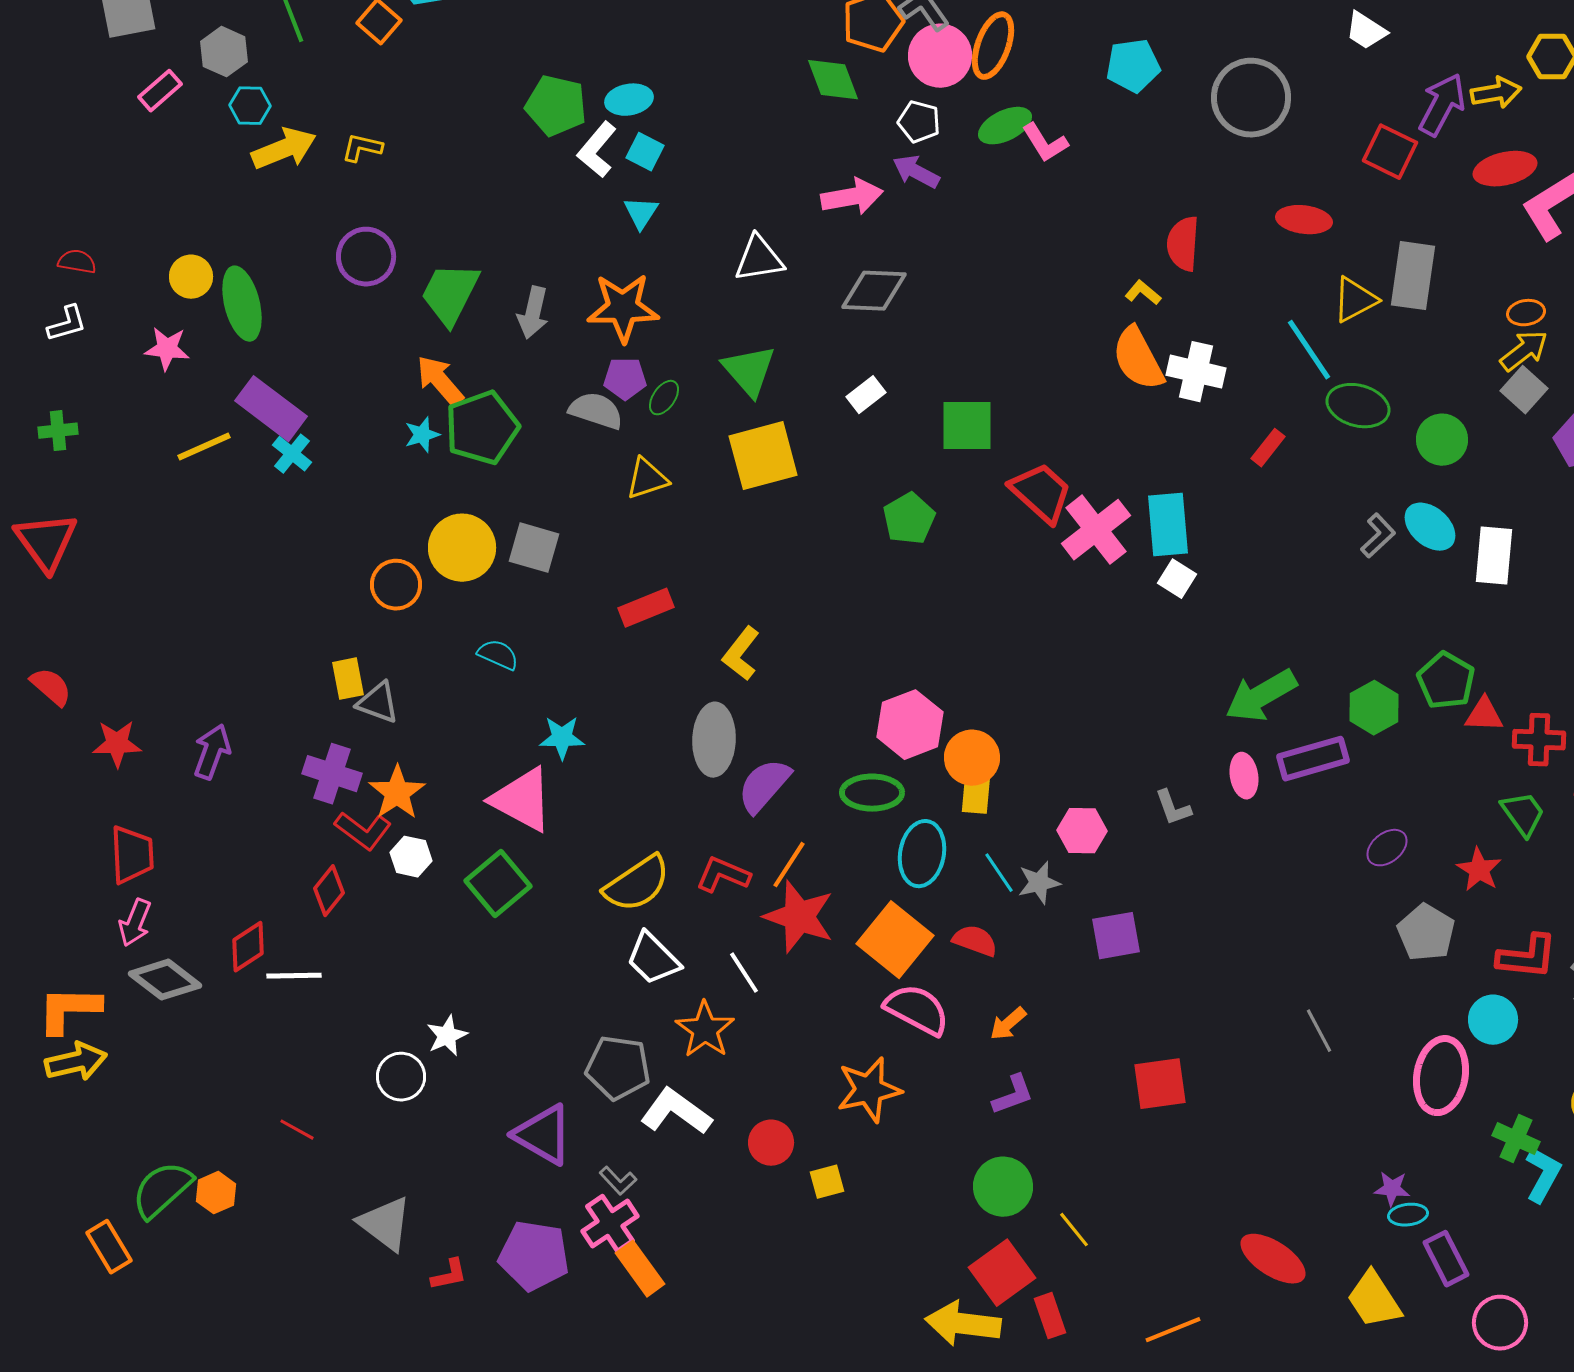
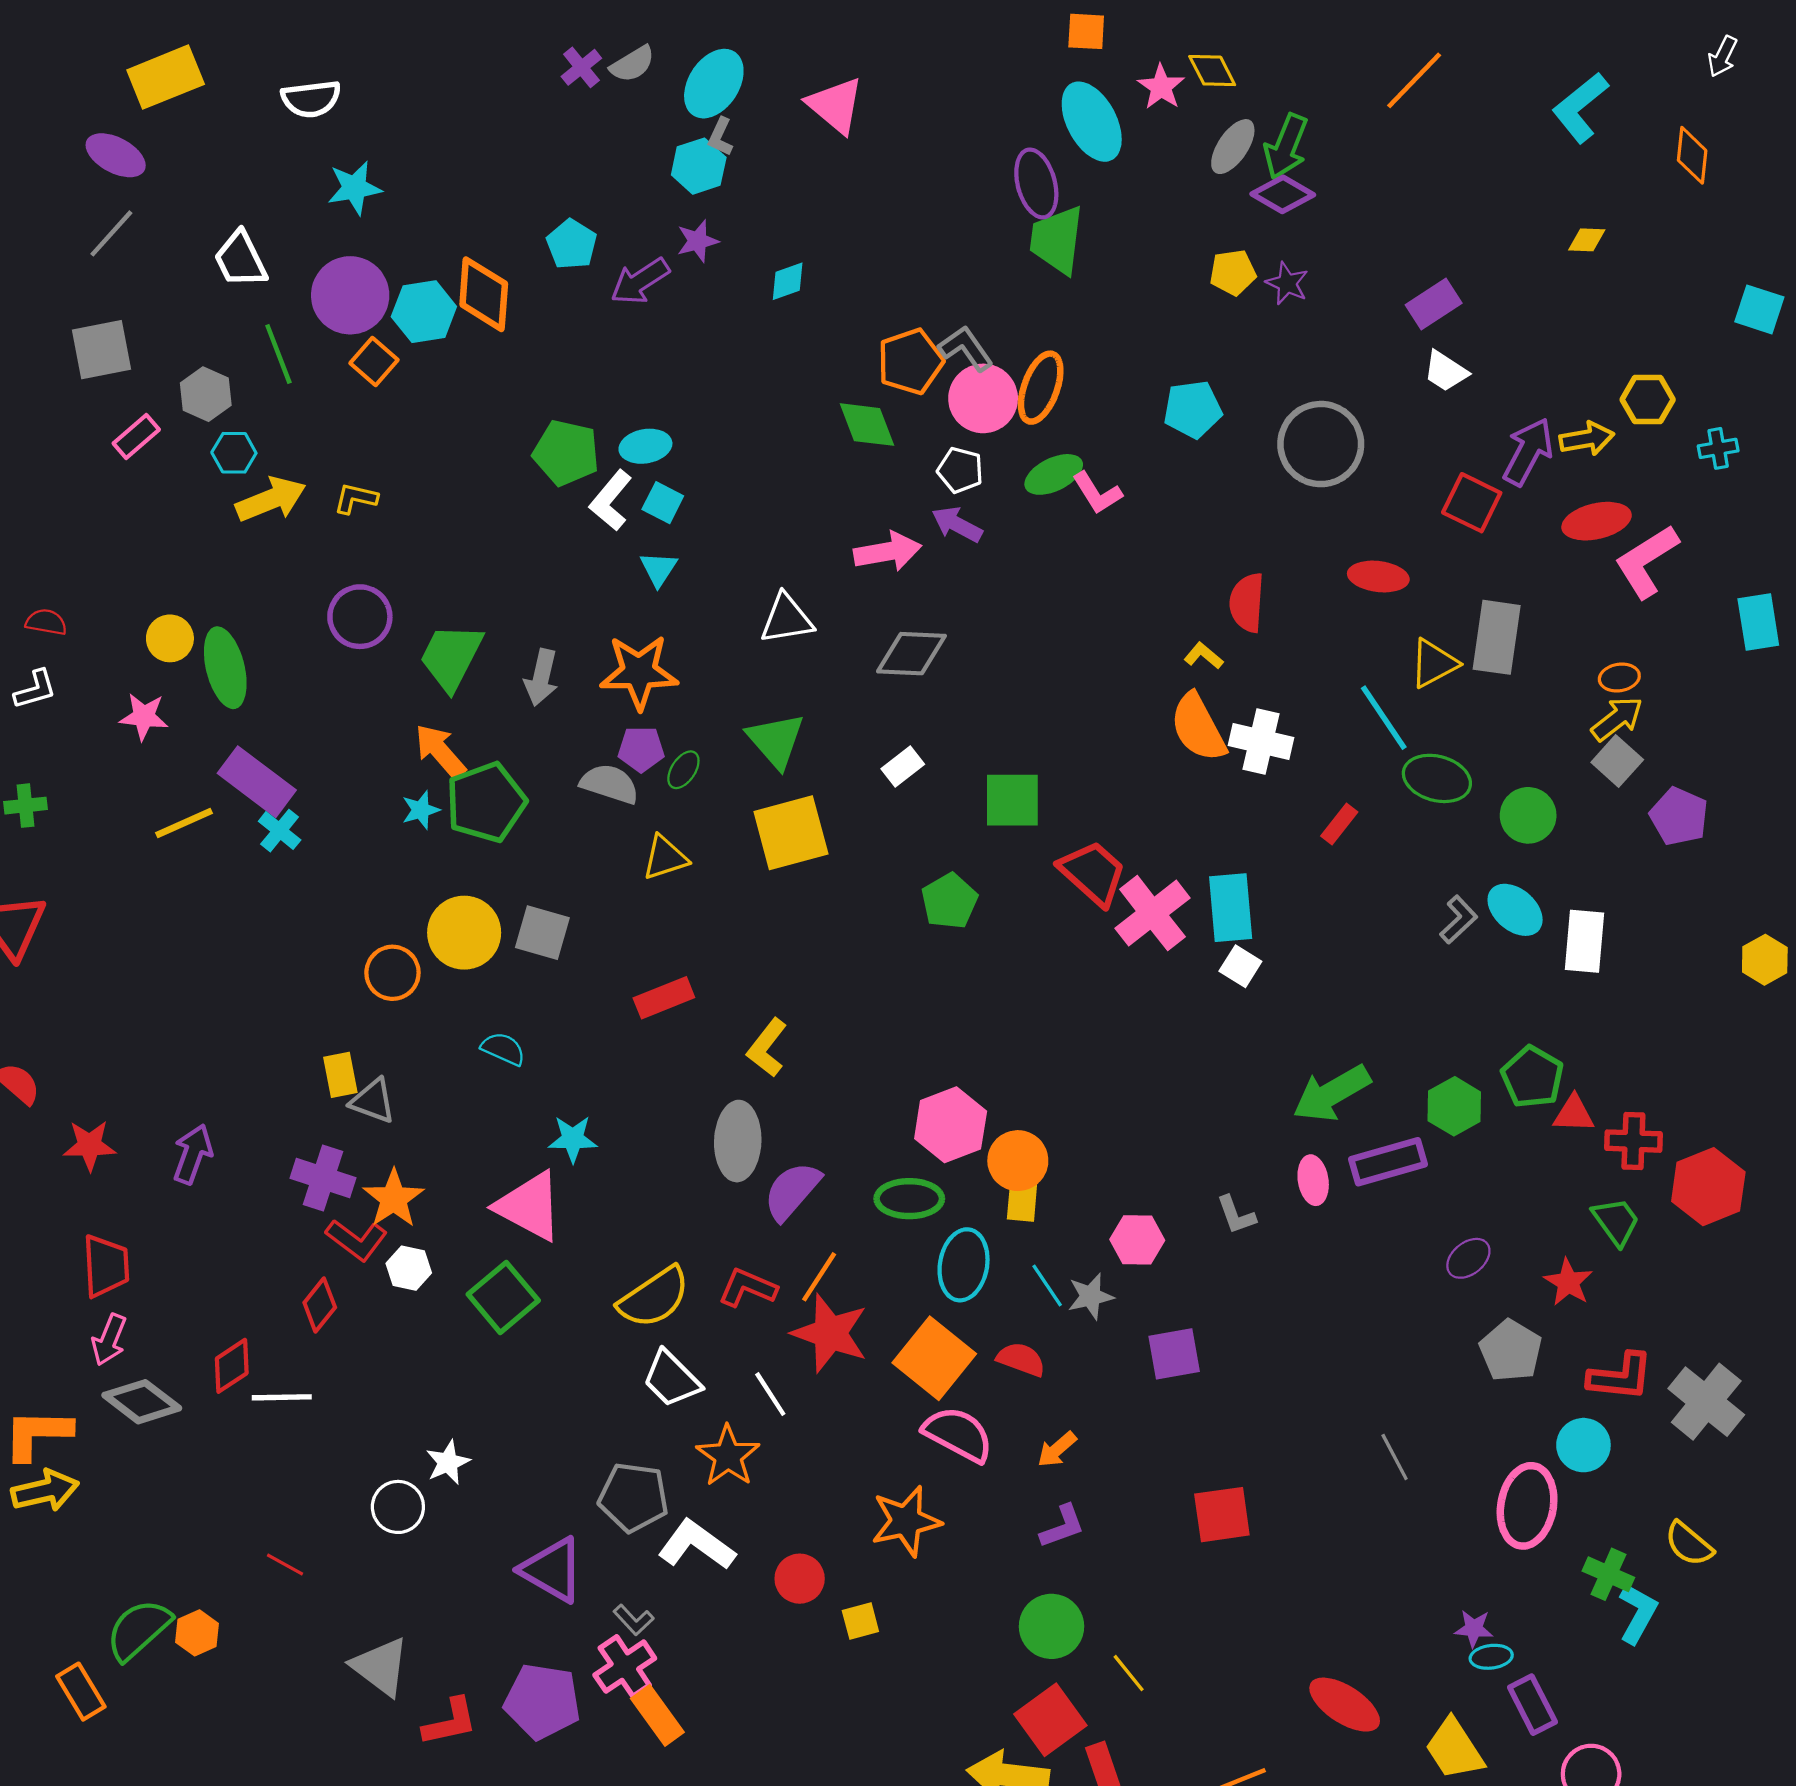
red L-shape: (449, 1275) -> (450, 1722), size x1.4

